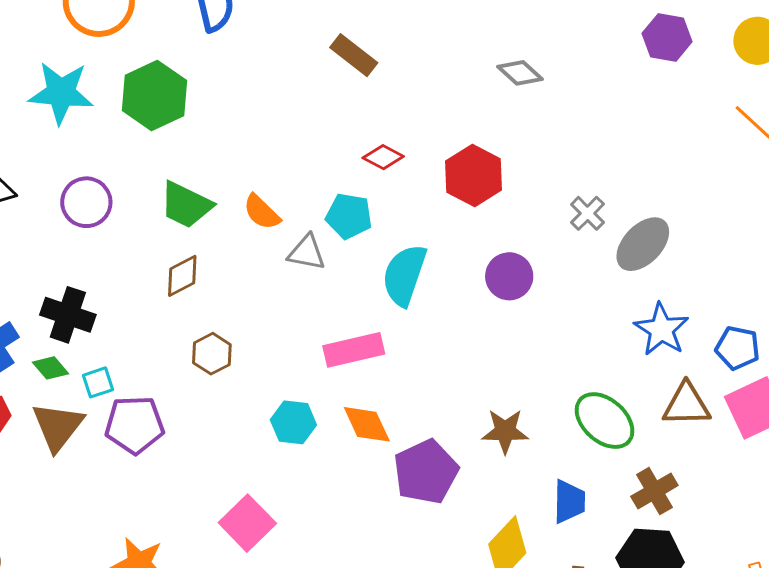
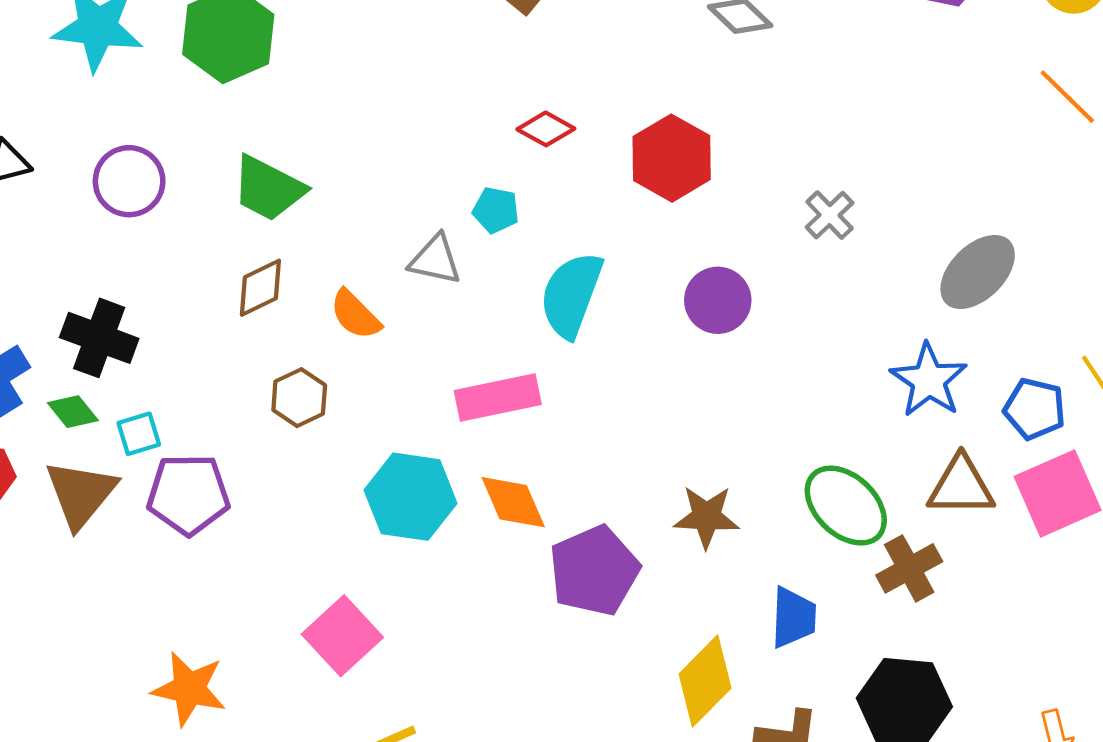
orange semicircle: (262, 212) -> (355, 315), moved
cyan pentagon: (349, 216) -> (496, 210), size x0.7
gray ellipse: (643, 244) -> (978, 272), moved
cyan hexagon: (293, 422) -> (411, 497), size x1.4
brown cross: (654, 491) -> (909, 568), moved

